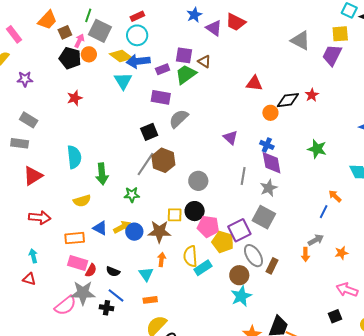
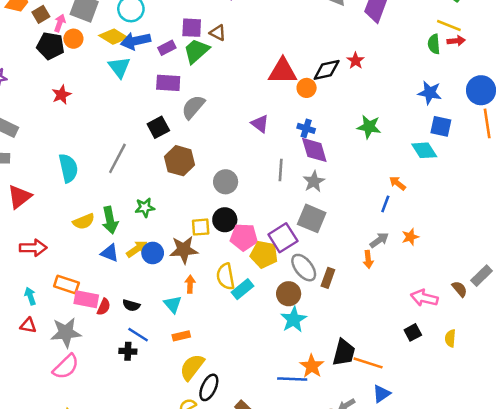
red triangle: (254, 83) -> (283, 71), moved, size x1.4
gray line: (146, 164) -> (117, 158), moved
green arrow: (102, 174) -> (110, 220), moved
orange rectangle: (75, 238) -> (66, 285), moved, turned 30
orange star: (341, 253) -> (410, 237), moved
gray star: (83, 293) -> (66, 333), moved
pink semicircle: (65, 306) -> (66, 367), moved

